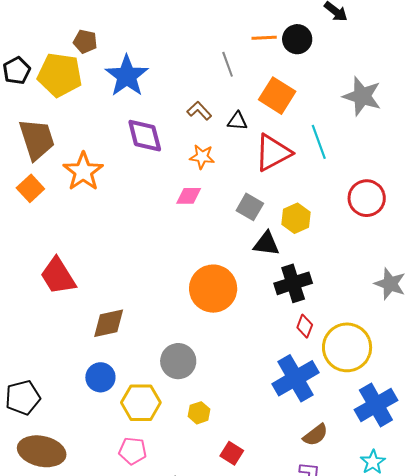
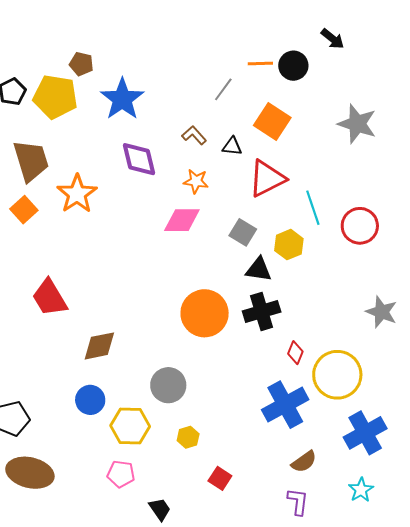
gray line: (228, 64) -> (223, 89), turned 55
cyan line: (319, 142) -> (313, 208), moved
pink diamond: (189, 196) -> (182, 220), size x1.4
black cross: (293, 283) -> (262, 311), moved

